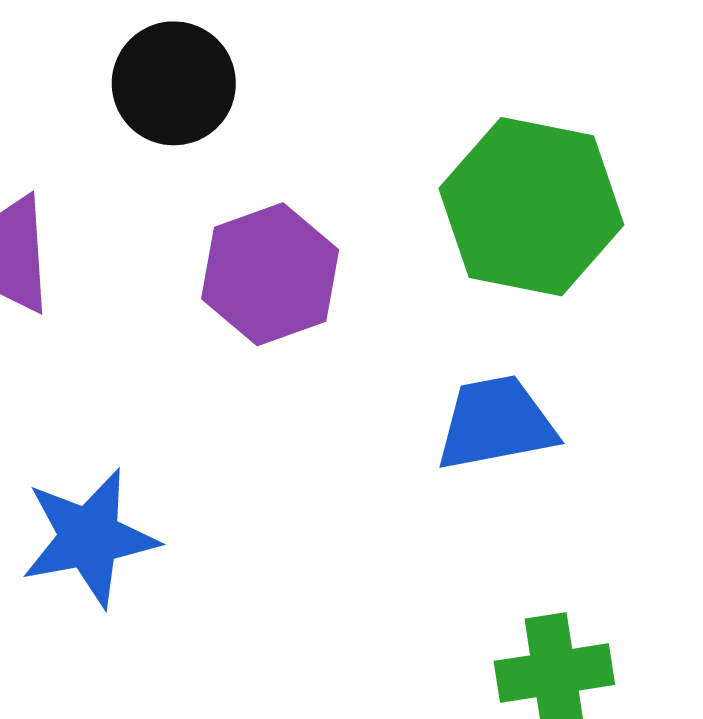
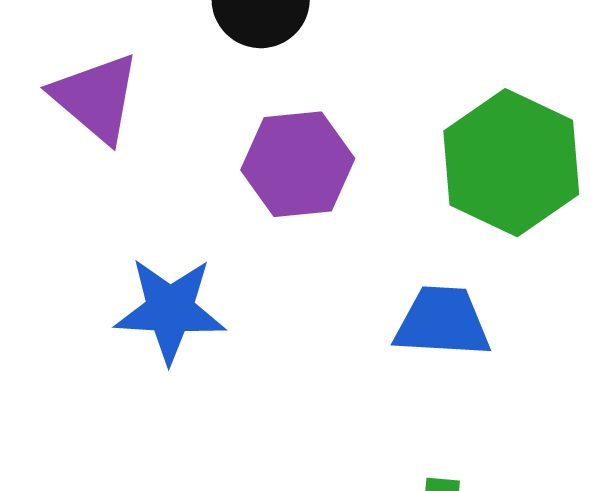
blue star: (89, 538) -> (170, 310), moved

